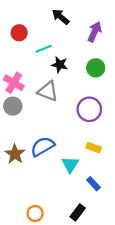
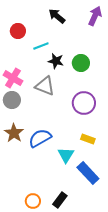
purple arrow: (95, 32) -> (95, 16), moved
green circle: (96, 68) -> (81, 63), moved
brown star: (15, 154) -> (14, 133), moved
blue rectangle: (94, 184) -> (88, 173), size x1.6
black rectangle: (78, 212) -> (60, 200), moved

